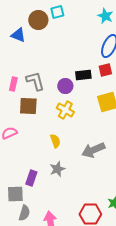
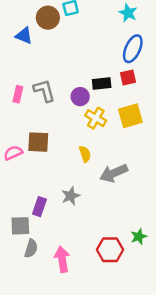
brown square: (28, 106) -> (38, 142), moved
yellow cross: (65, 110) -> (96, 118), moved
yellow semicircle: (55, 141) -> (85, 154), moved

